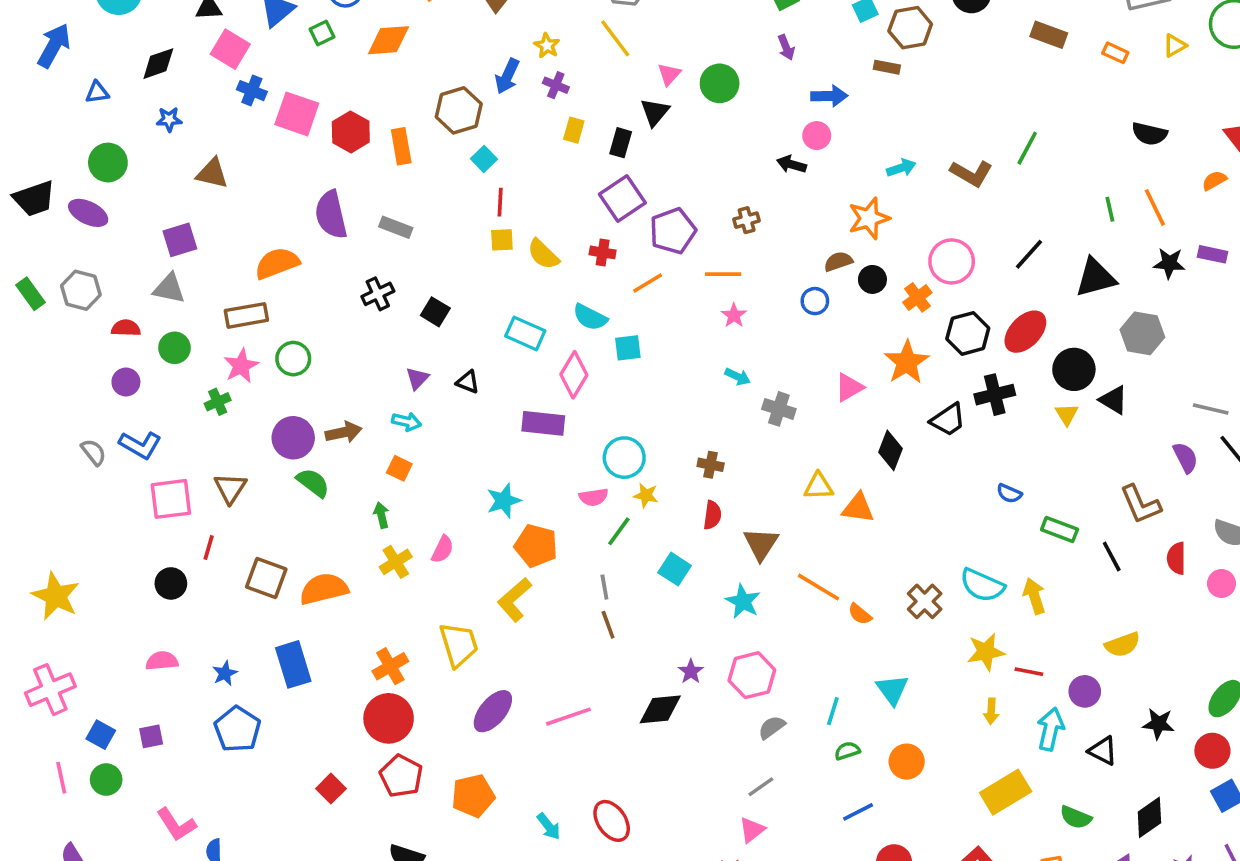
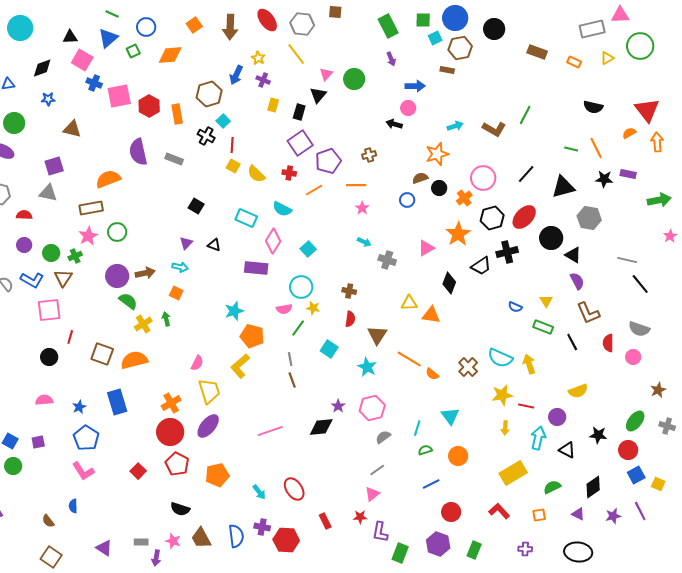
pink square: (297, 114) -> (119, 96), turned -30
green line: (1110, 209) -> (571, 149), turned -64
yellow square: (502, 240) -> (233, 166), turned 32
black cross: (378, 294) -> (206, 136), moved, turned -36
green circle: (174, 348) -> (51, 253), moved
cyan square: (628, 348) -> (308, 249), moved, turned -35
yellow triangle: (1067, 414) -> (546, 301), moved
purple semicircle: (1185, 458) -> (577, 281), moved
brown triangle: (230, 488) -> (63, 278), moved
pink semicircle: (443, 549) -> (197, 363), moved
yellow cross: (396, 562) -> (143, 324), moved
purple ellipse: (493, 711) -> (208, 426), moved
green semicircle: (1076, 817) -> (552, 487), turned 132
pink L-shape: (176, 825) -> (83, 471), moved

